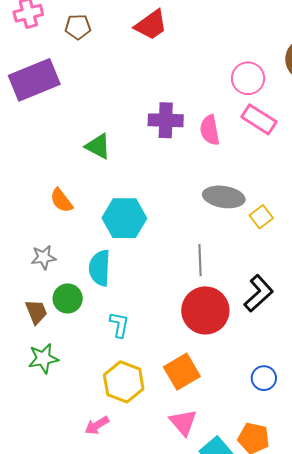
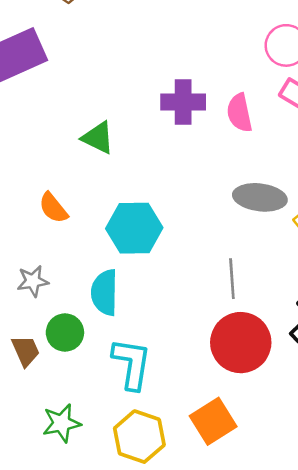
cyan L-shape: (119, 325) -> (132, 364), size x1.6
green star: (43, 359) -> (62, 423), moved

